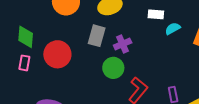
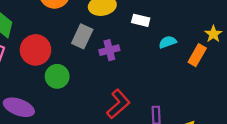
white rectangle: (156, 14) -> (141, 20), moved
green circle: (113, 68) -> (57, 76), moved

